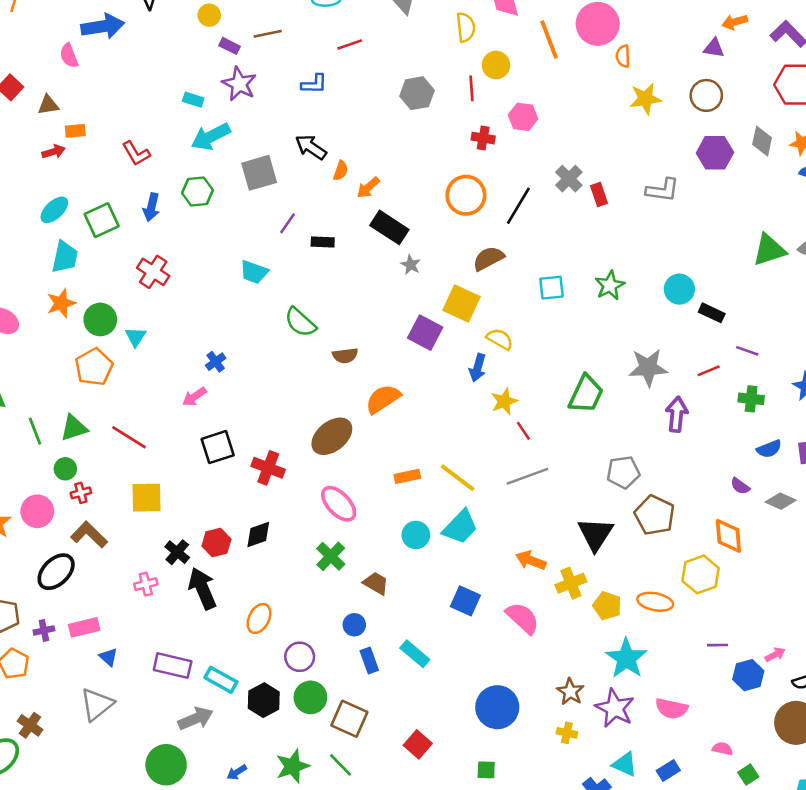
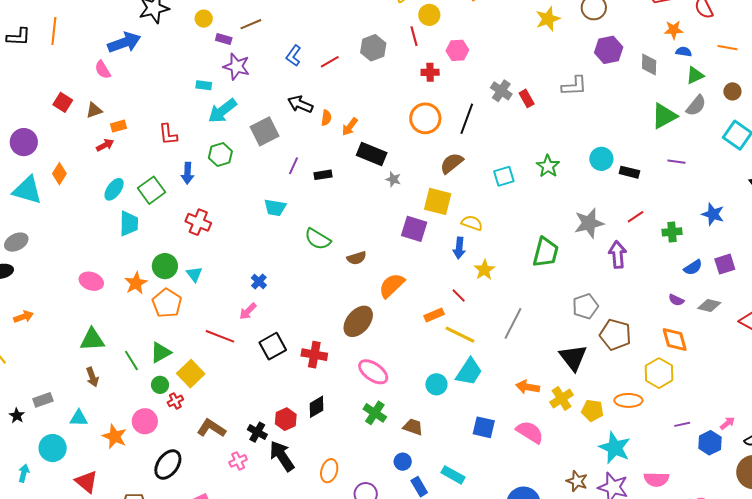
red line: (350, 44) -> (330, 62), moved
blue L-shape: (314, 84) -> (294, 56), turned 135
gray diamond: (762, 141) -> (649, 65), moved
red L-shape: (136, 153) -> (168, 134), turned 35
orange star: (61, 303) -> (136, 283), moved
purple line: (747, 351) -> (676, 162), moved
red line: (523, 431) -> (459, 295), moved
red line: (129, 437) -> (220, 336), moved
orange rectangle: (407, 476) -> (434, 315), moved
gray line: (527, 476) -> (513, 323), turned -32
yellow square: (146, 498) -> (191, 374), moved, turned -32
brown L-shape: (89, 535) -> (211, 428), moved

